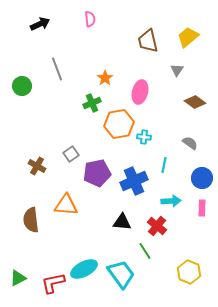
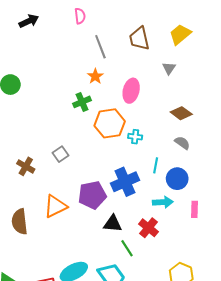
gray line: (57, 69) -> (100, 47), moved
brown diamond: (195, 102) -> (181, 113), moved
purple pentagon: (97, 173) -> (92, 195), moved
blue circle: (202, 178) -> (177, 179), moved
orange triangle: (66, 205) -> (55, 206), turned -30
green line: (145, 251) -> (127, 248), moved

